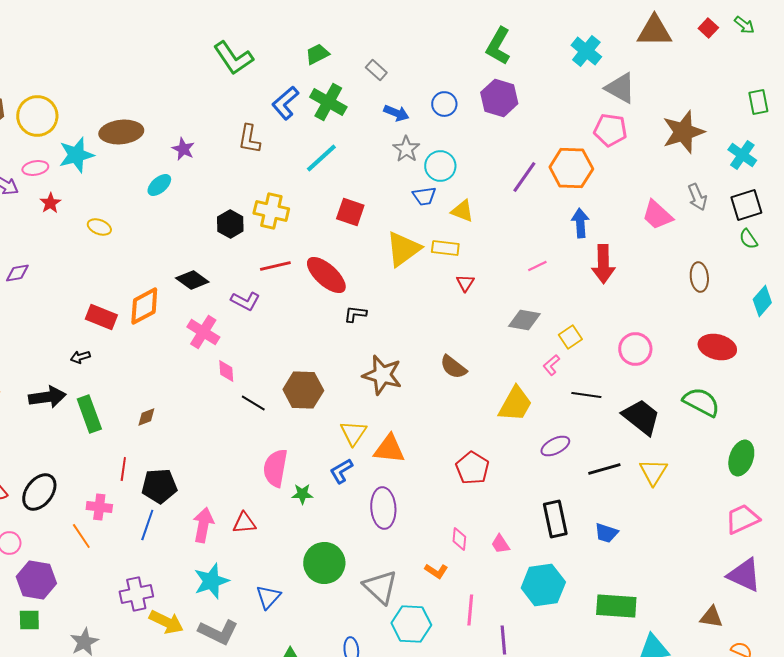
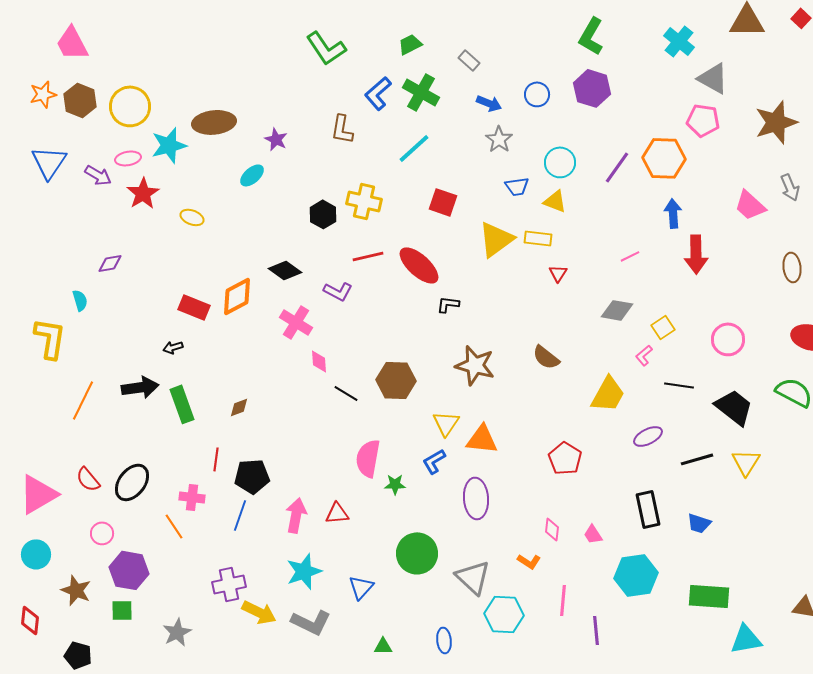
cyan circle: (440, 166) -> (560, 162), moved
red star: (50, 203) -> (143, 193), size x1.5

